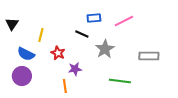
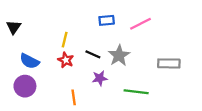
black line: (82, 34) -> (93, 54), moved
yellow line: (41, 35) -> (65, 40), moved
purple star: (75, 69) -> (100, 78), moved

